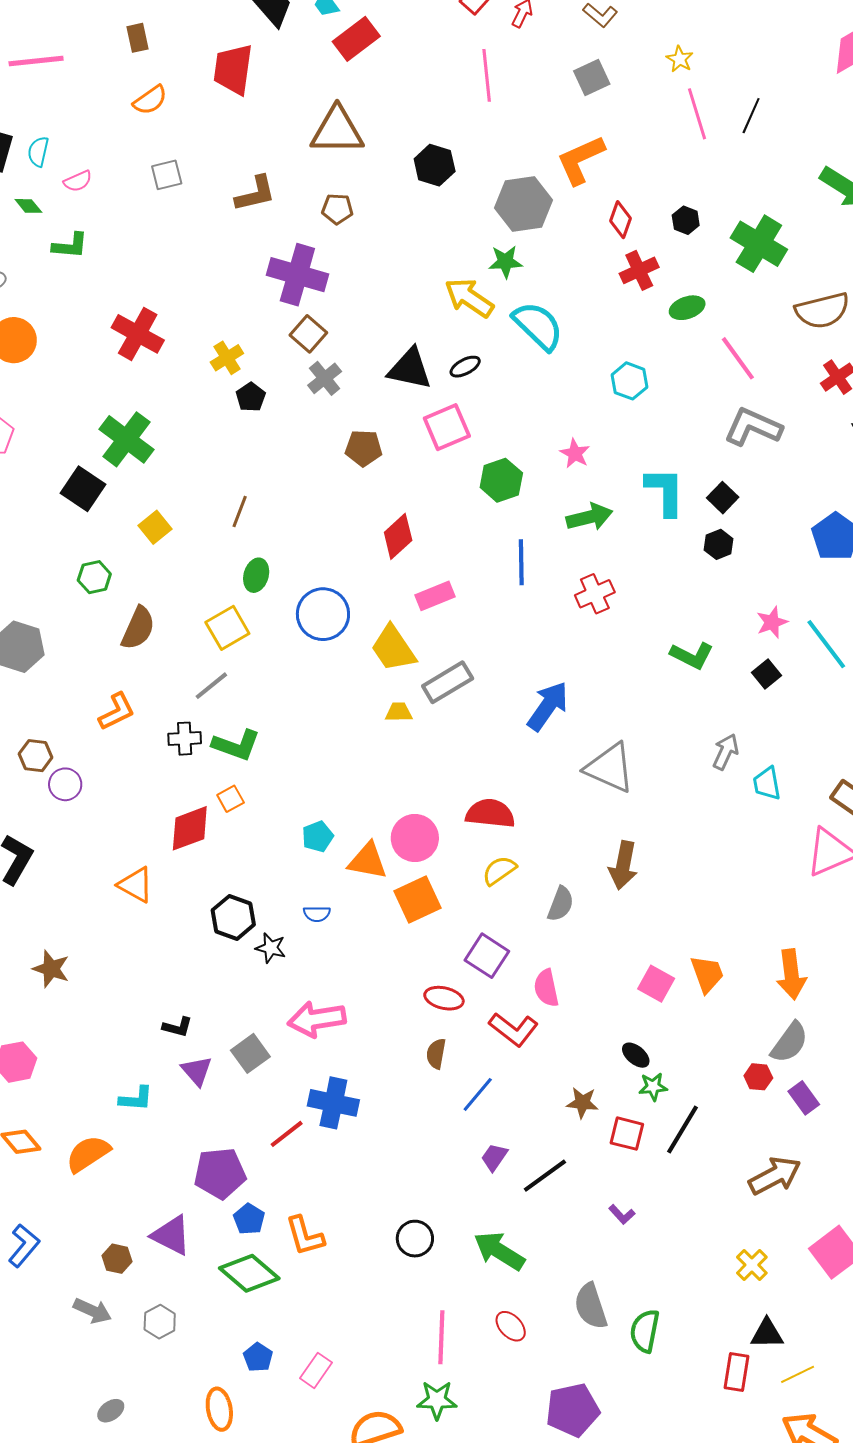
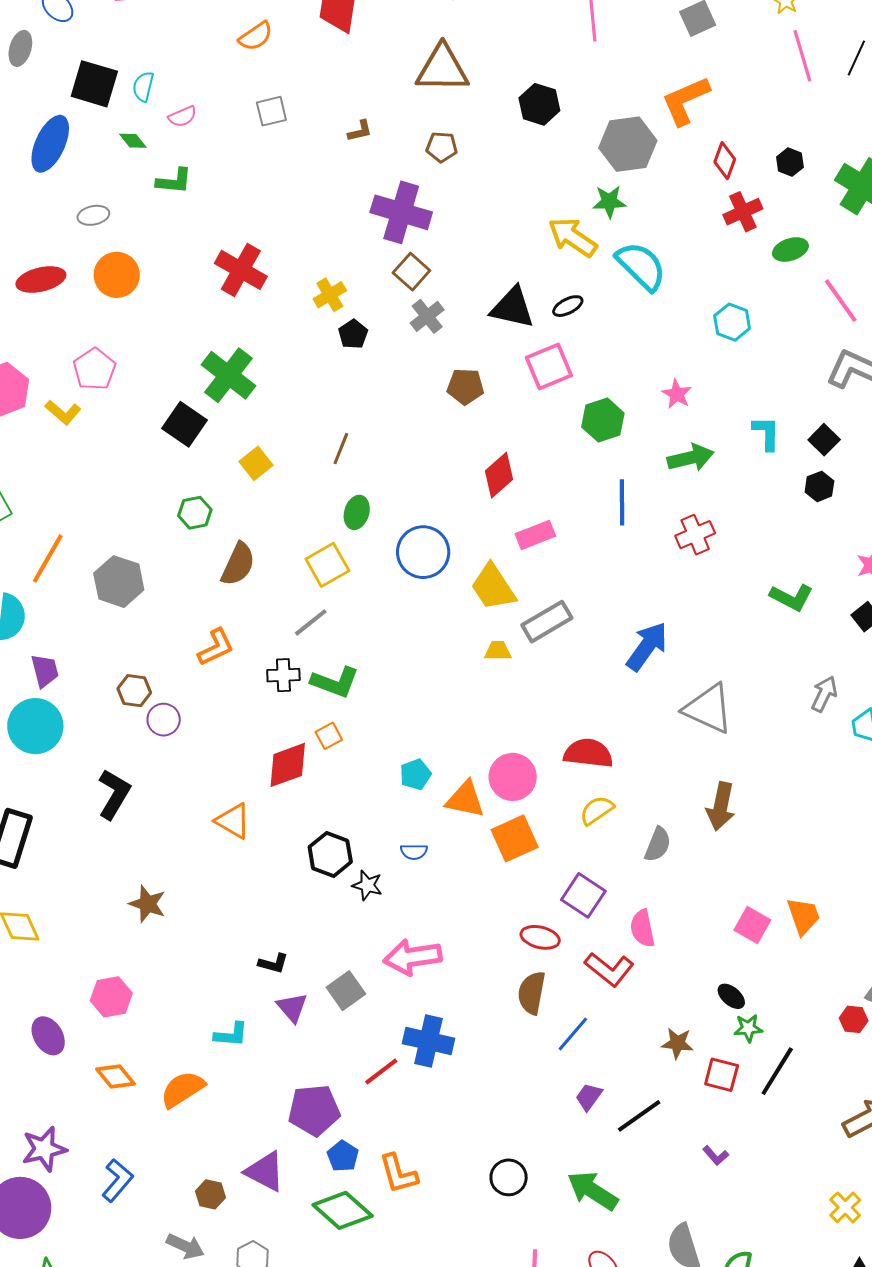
brown L-shape: (255, 194) -> (360, 131), size x0.6
cyan L-shape: (665, 491) -> (766, 433), size x0.7
brown semicircle: (436, 1054) -> (532, 993), size x1.4

